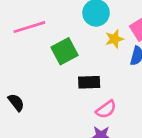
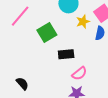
pink line: (29, 27) -> (20, 16), turned -30
black semicircle: (16, 102) -> (22, 84), moved

